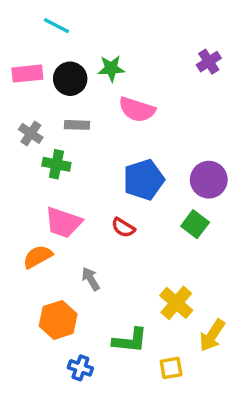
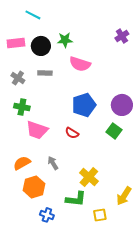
green cross: (56, 164) -> (22, 107), moved
orange semicircle: (38, 257) -> (22, 163), moved
yellow cross: (176, 303) -> (89, 177), moved

